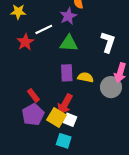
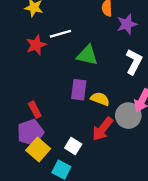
purple star: (68, 16) -> (127, 24), moved
red arrow: (65, 104) -> (103, 129), moved
yellow square: (57, 118) -> (38, 149), moved

